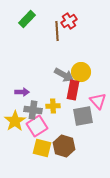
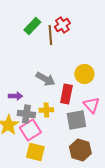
green rectangle: (27, 19) -> (32, 26), moved
yellow circle: (81, 72) -> (84, 74), moved
gray arrow: (64, 75) -> (45, 79), moved
brown hexagon: (64, 146) -> (80, 150), moved

